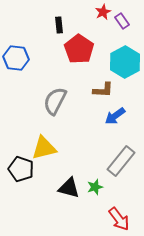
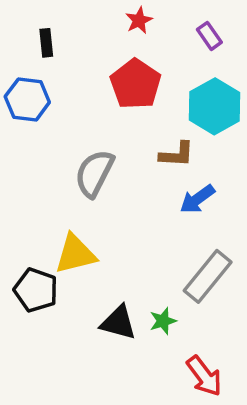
red star: (103, 12) -> (139, 20), moved
black rectangle: (59, 25) -> (46, 43), moved

